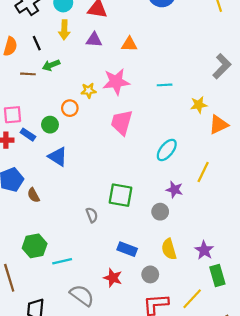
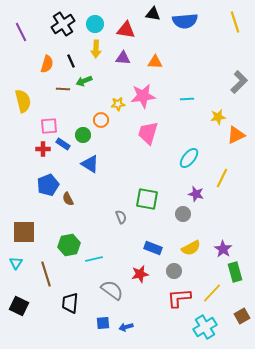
yellow semicircle: (169, 249) -> (191, 248), turned -102
red star: (113, 278) -> (140, 274), turned -30

